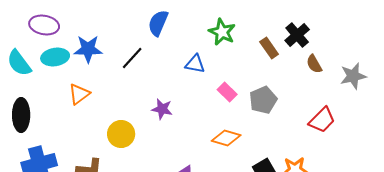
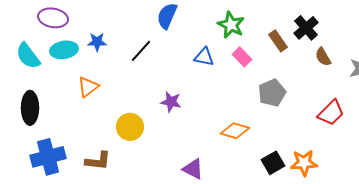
blue star: (88, 49) -> (97, 42), size x0.7
pink rectangle: (227, 92) -> (242, 57), moved

